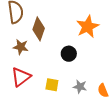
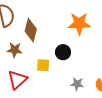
orange star: (88, 27) -> (79, 24), turned 30
yellow square: (52, 85) -> (43, 65), moved

